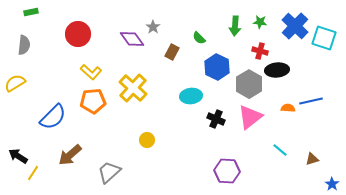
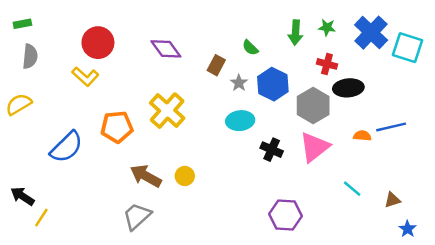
green rectangle: (31, 12) -> (22, 24), moved
gray star: (153, 27) -> (239, 83), moved
yellow L-shape: (91, 72) -> (85, 77), moved
brown arrow: (70, 155) -> (146, 176), moved, turned 70
blue star: (332, 184) -> (408, 229), moved

